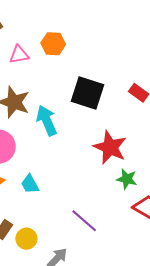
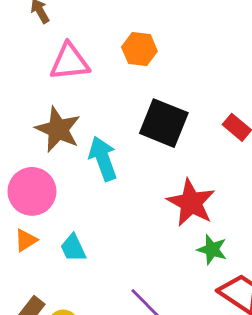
orange hexagon: (53, 44) -> (139, 49), moved
pink triangle: (19, 55) -> (70, 62), size x1.4

